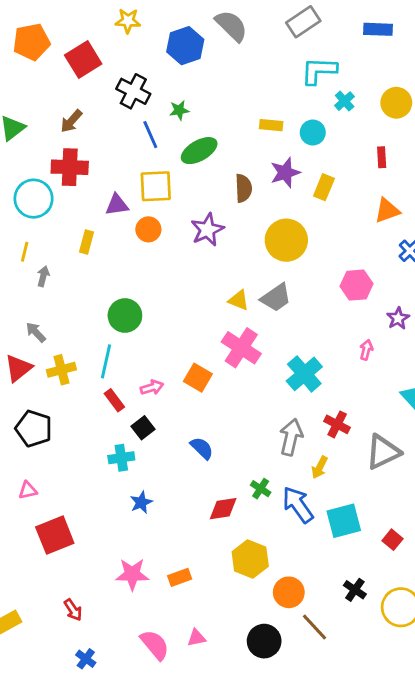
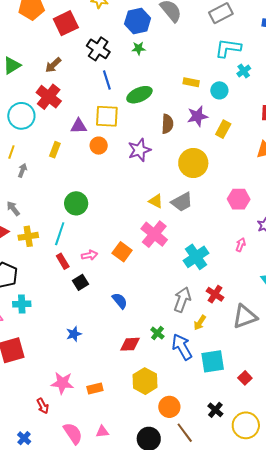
green star: (179, 110) -> (139, 48), moved
red cross: (70, 167) -> (49, 97), turned 30
cyan cross: (121, 458) -> (22, 304), moved
red arrow: (73, 610) -> (43, 406), moved

